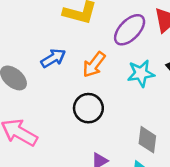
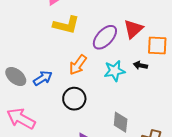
blue arrow: (53, 58) -> (43, 78), moved

